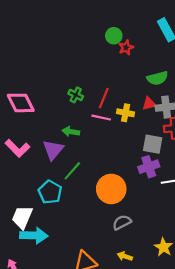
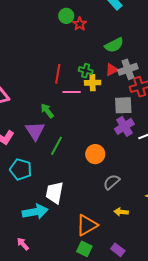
green cross: (76, 95) -> (86, 71), moved
red line: (104, 98) -> (58, 74), moved
green arrow: (71, 132) -> (47, 111), turned 56
orange circle: (111, 189) -> (95, 154), size x0.7
cyan pentagon: (50, 192) -> (21, 169), moved
white trapezoid: (22, 217) -> (55, 193), moved

